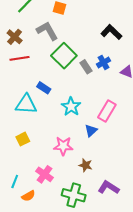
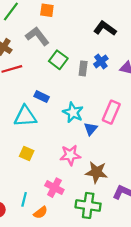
green square: (64, 56) -> (58, 60), size x0.7
gray rectangle: (86, 67) -> (83, 68), turned 48
blue triangle: (91, 131) -> (91, 129), moved
yellow square: (23, 139) -> (27, 153), turned -32
brown star: (86, 165) -> (96, 172), size x1.5

